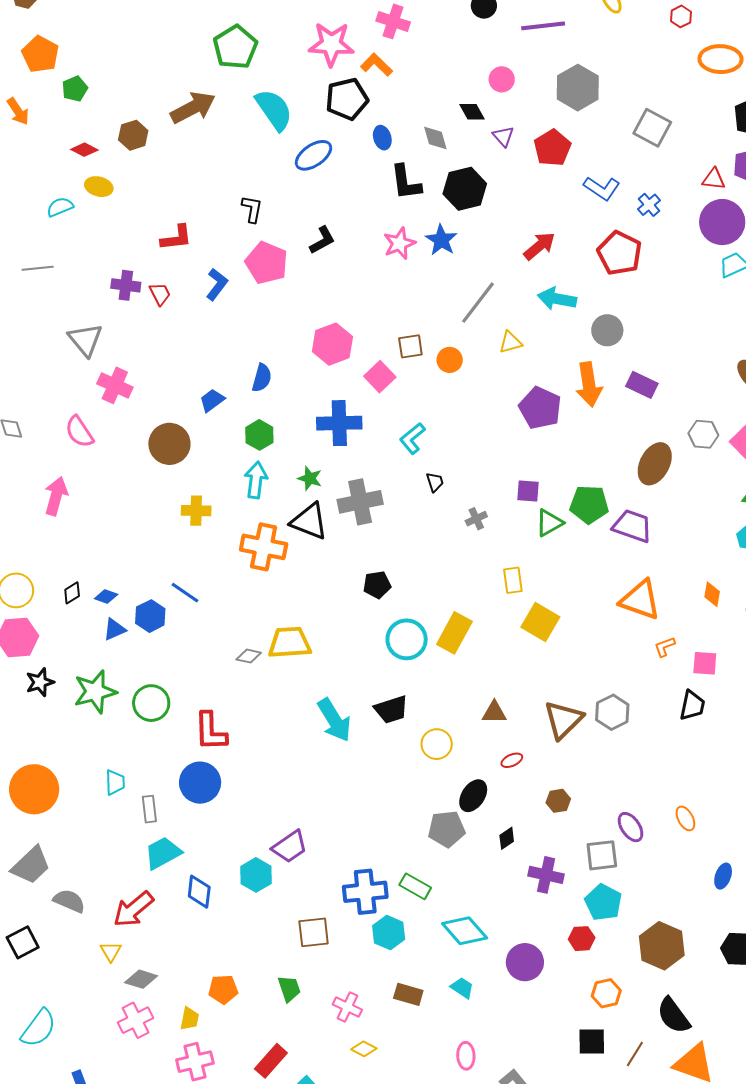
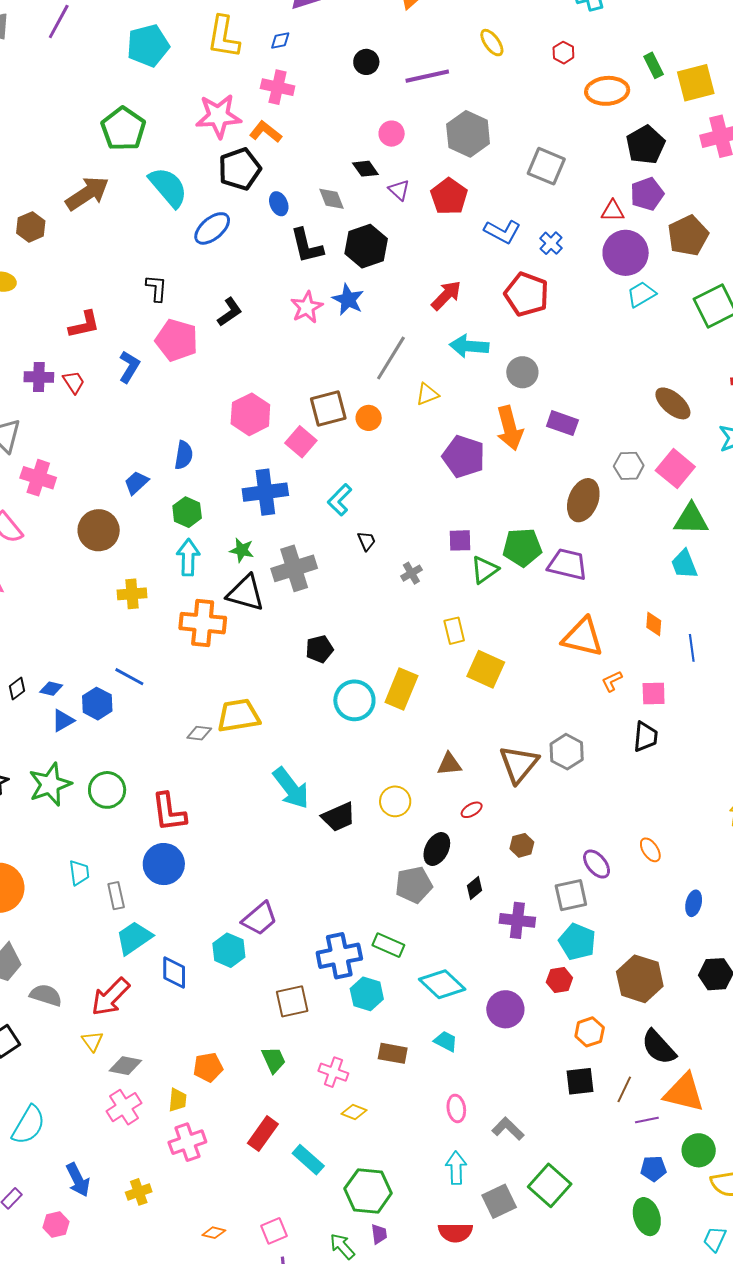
brown square: (410, 346) -> (328, 408), size x1.4
black trapezoid: (391, 710) -> (339, 817), moved

